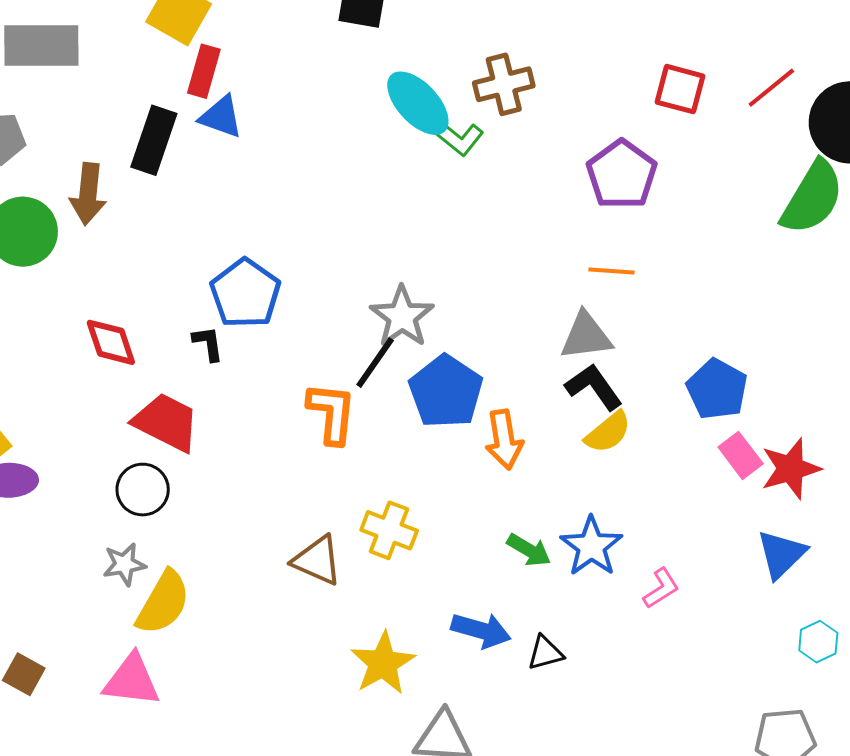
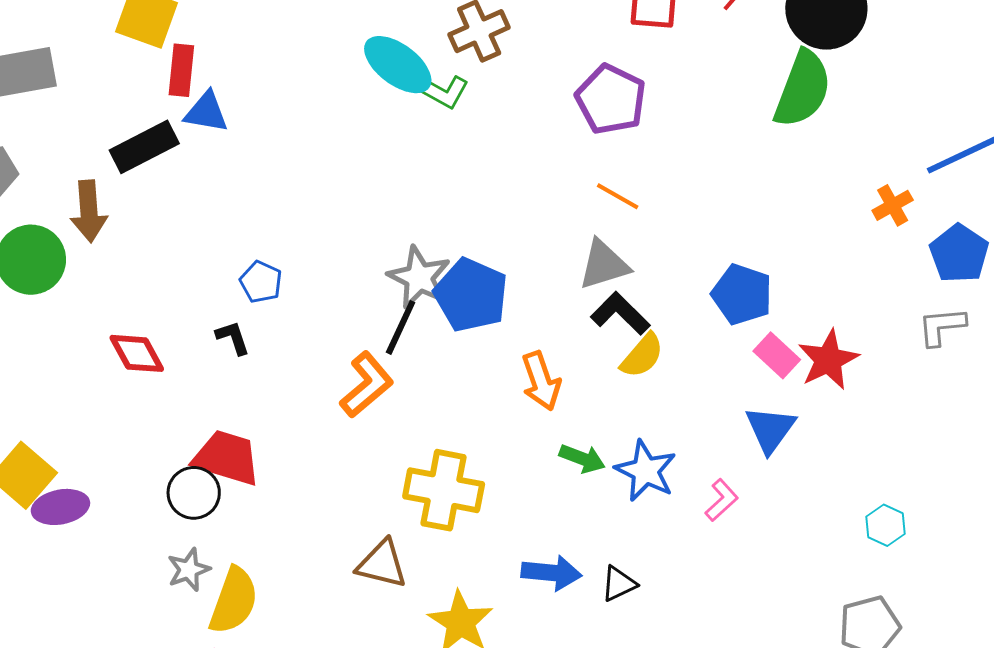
black rectangle: (154, 140) -> (144, 147), turned 54
orange line: (612, 271) -> (618, 196), turned 36
blue pentagon: (245, 293) -> (261, 282), size x0.6
blue pentagon: (446, 392) -> (471, 295), moved
orange L-shape: (332, 413) -> (367, 385), turned 54
red trapezoid: (166, 422) -> (227, 458), moved
yellow cross: (389, 530) -> (444, 490), size x1.4
green arrow: (529, 550) -> (582, 458), moved
blue triangle: (781, 554) -> (770, 429), moved
brown triangle: (317, 560) -> (382, 564), moved

